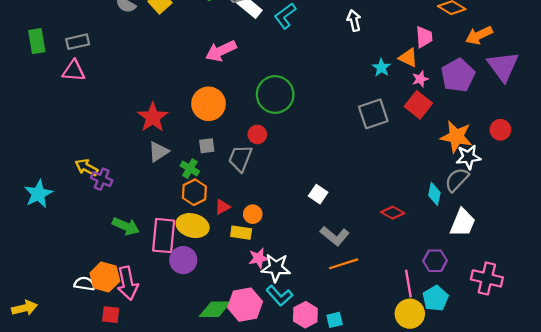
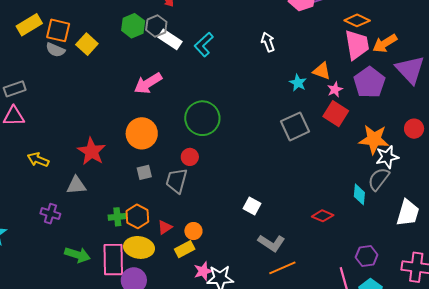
pink trapezoid: (424, 37) -> (357, 45), moved, size x1.5
gray triangle: (158, 152) -> (76, 185), moved, turned 35
yellow arrow: (87, 167) -> (38, 160), moved
green cross: (190, 169) -> (117, 217), moved, turned -30
white trapezoid: (463, 223) -> (408, 213), moved
yellow rectangle: (241, 233) -> (185, 249), turned -30

